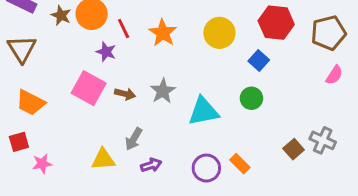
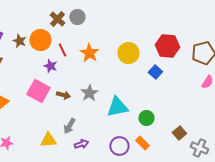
green circle: (251, 98) -> (146, 118), moved
gray cross: (323, 140) -> (199, 148), moved

